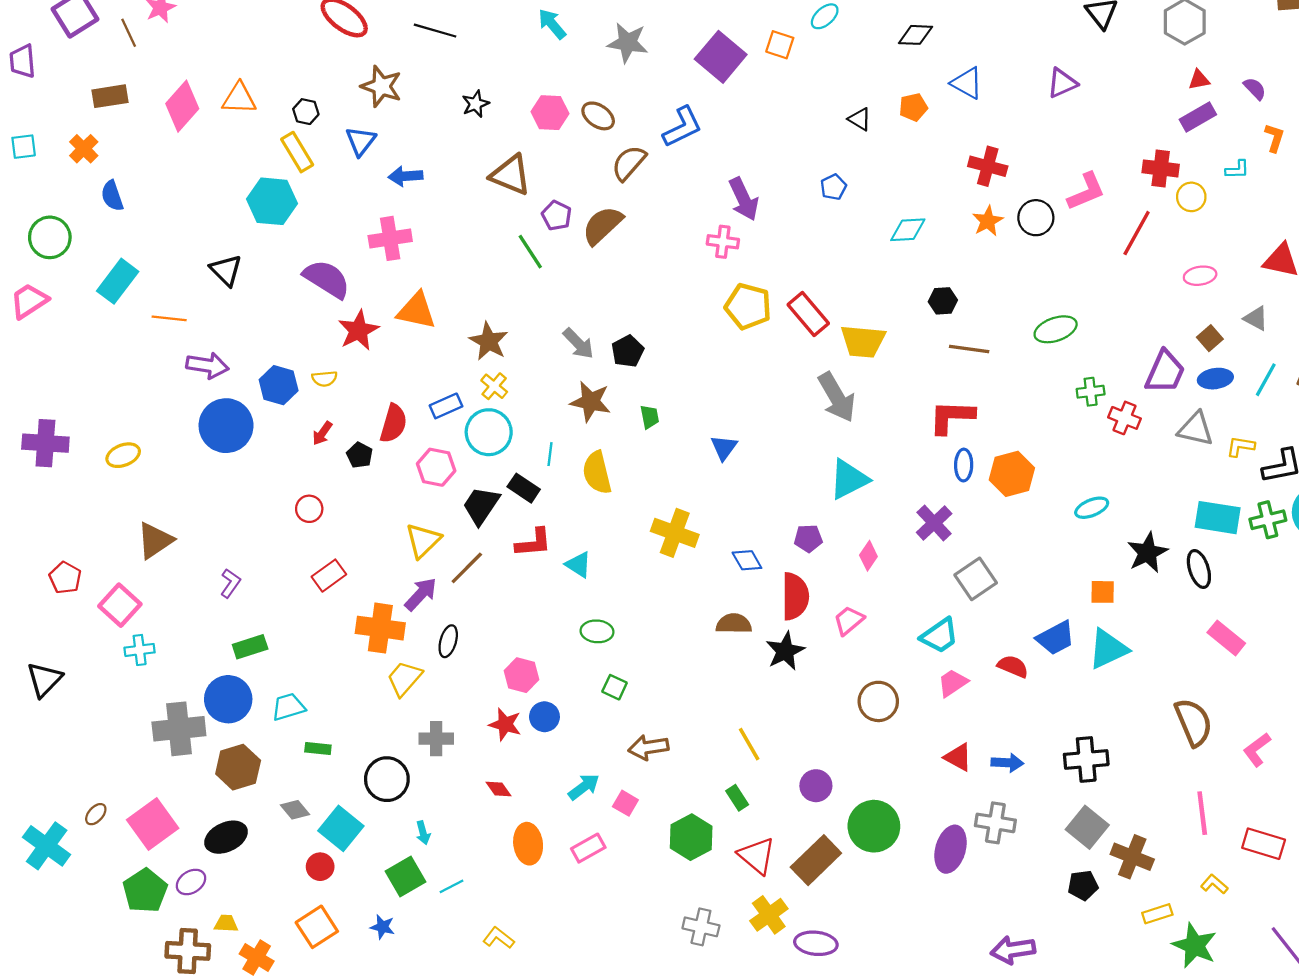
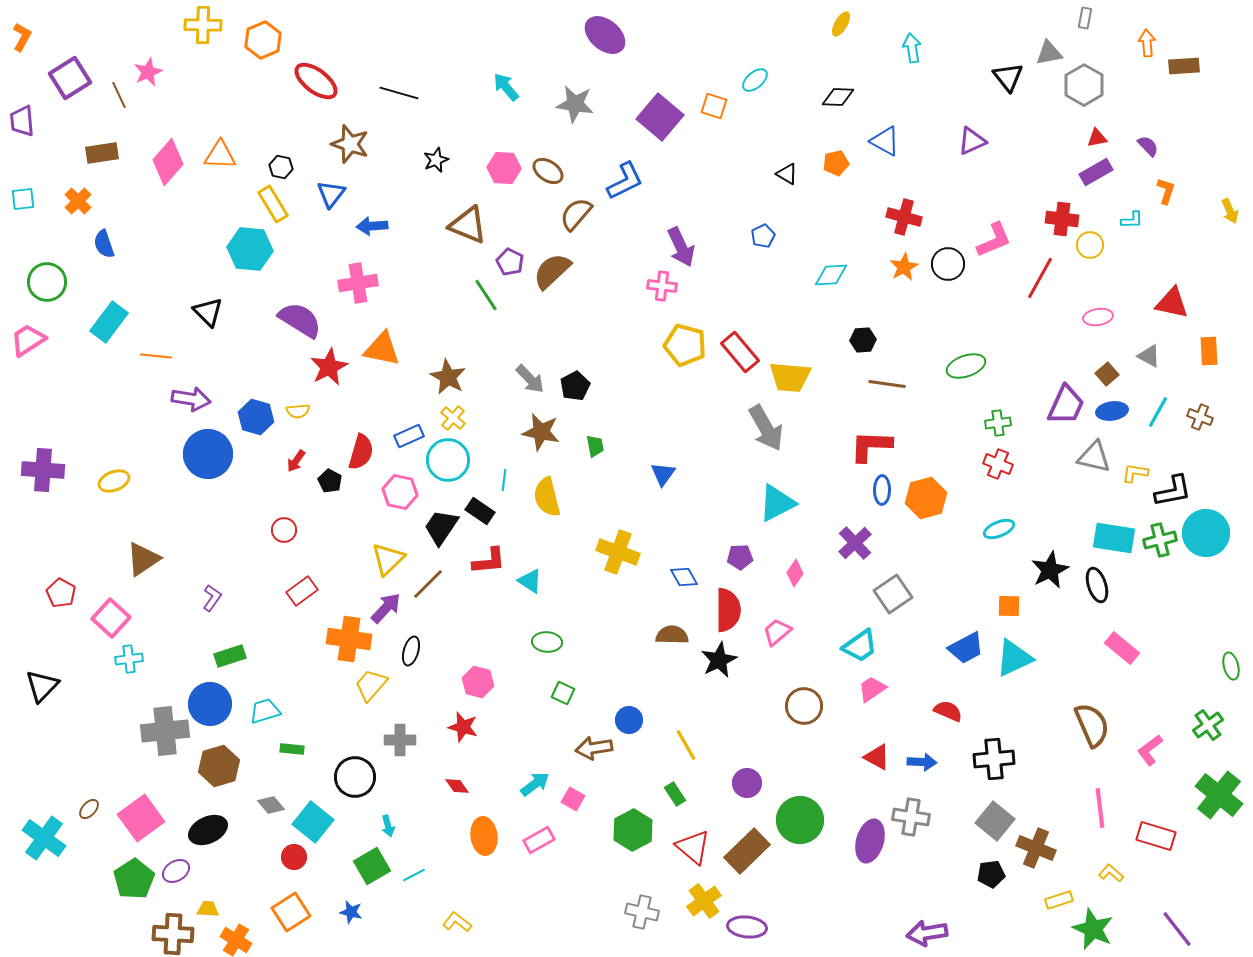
red cross: (1125, 418) -> (998, 464), moved
red semicircle: (1013, 666) -> (948, 711), moved
blue circle: (544, 717) -> (629, 720), moved

